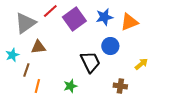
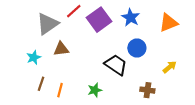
blue star: (104, 17) -> (131, 17), turned -30
orange triangle: (129, 22) -> (169, 23), moved
black trapezoid: (90, 62) -> (116, 65), turned -30
brown line: (26, 70) -> (41, 84), moved

